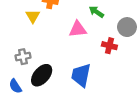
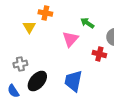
pink triangle: (78, 29) -> (70, 39), turned -42

